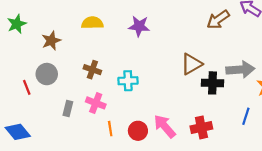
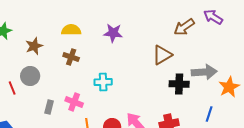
brown triangle: (191, 64) -> (162, 55), moved
brown cross: (92, 70) -> (71, 57), moved

